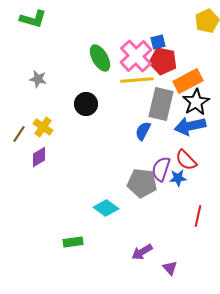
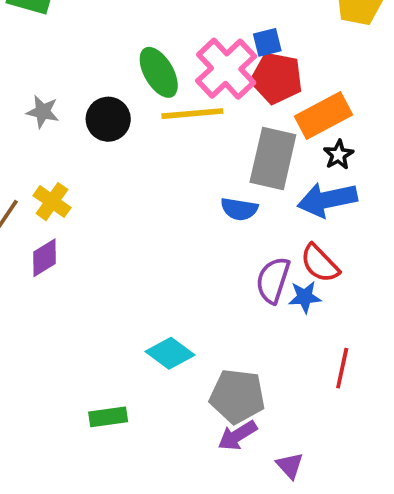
yellow line: (137, 80) -> (192, 114), moved
black star: (196, 102) -> (338, 155), size x0.6
black circle: (86, 104) -> (108, 119), moved
blue semicircle: (143, 131) -> (239, 209), turned -108
gray pentagon: (142, 183) -> (237, 396), moved

